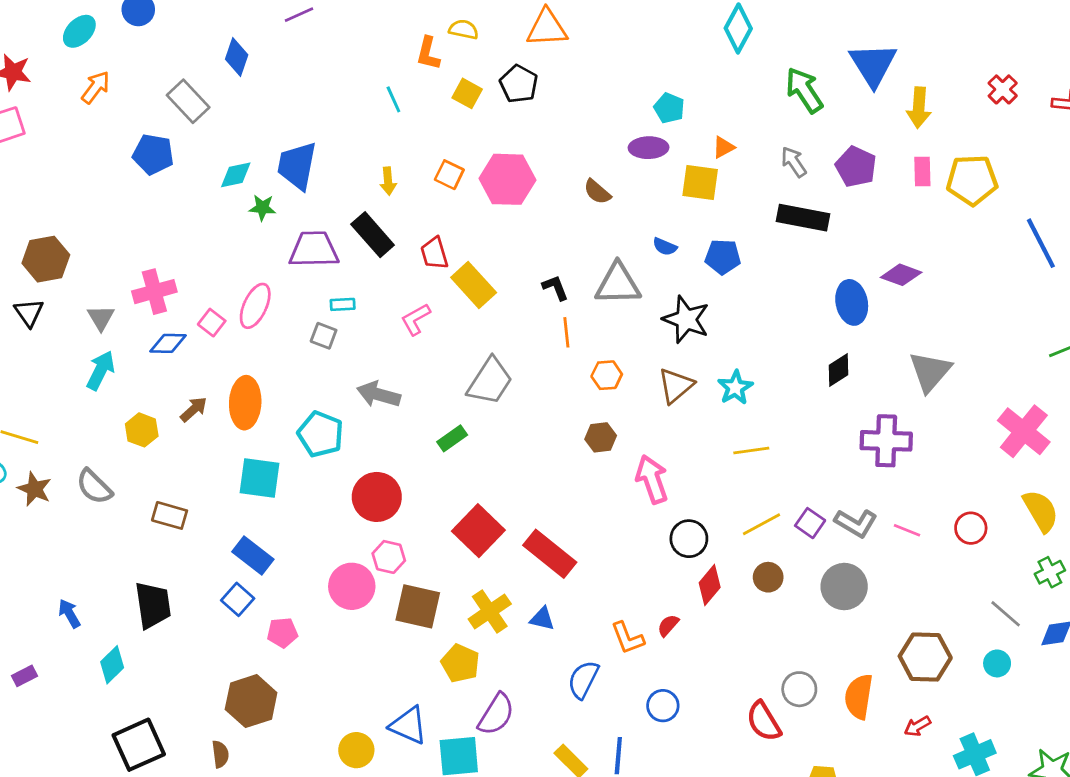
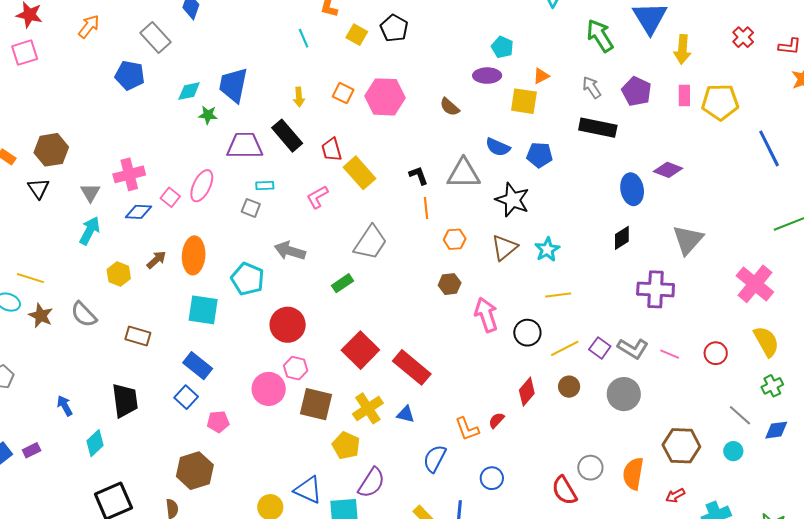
blue semicircle: (665, 247) -> (498, 147), size x1.4
black circle: (689, 539) -> (527, 333), moved

